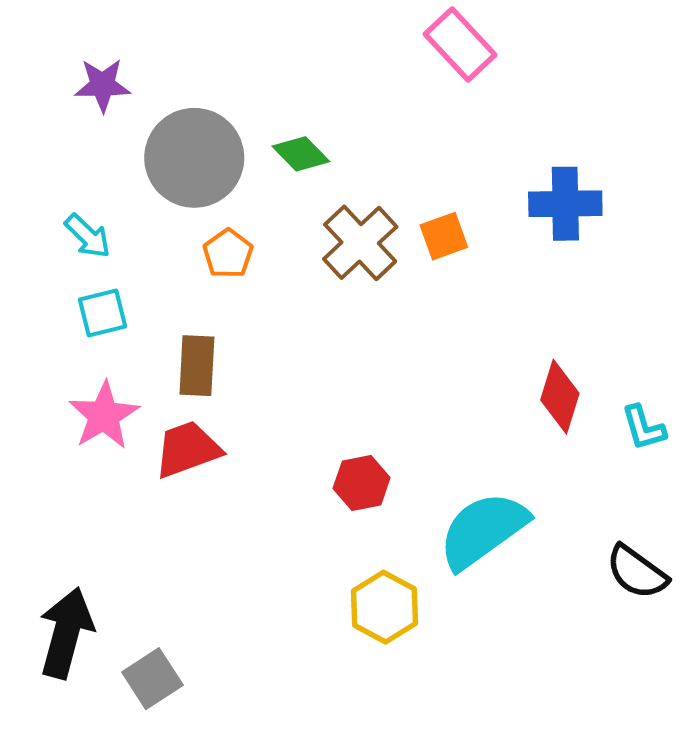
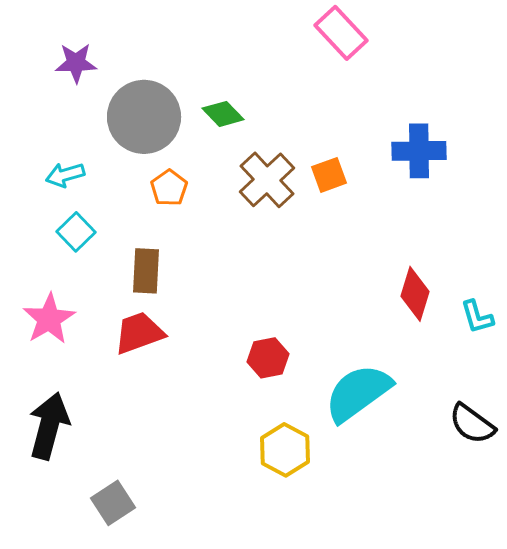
cyan arrow: (88, 236) -> (65, 175), turned 120
cyan square: (103, 313) -> (76, 232), turned -30
pink star: (104, 416) -> (49, 319), moved
black arrow: (66, 633) -> (49, 426), moved

